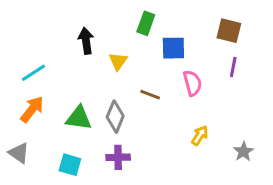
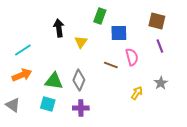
purple line: (233, 67) -> (160, 46), turned -32
brown line: (150, 95) -> (111, 65), moved
orange arrow: (32, 109) -> (22, 75), turned 30
gray star: (243, 152) -> (161, 83), moved
cyan square: (70, 165) -> (48, 104), moved

